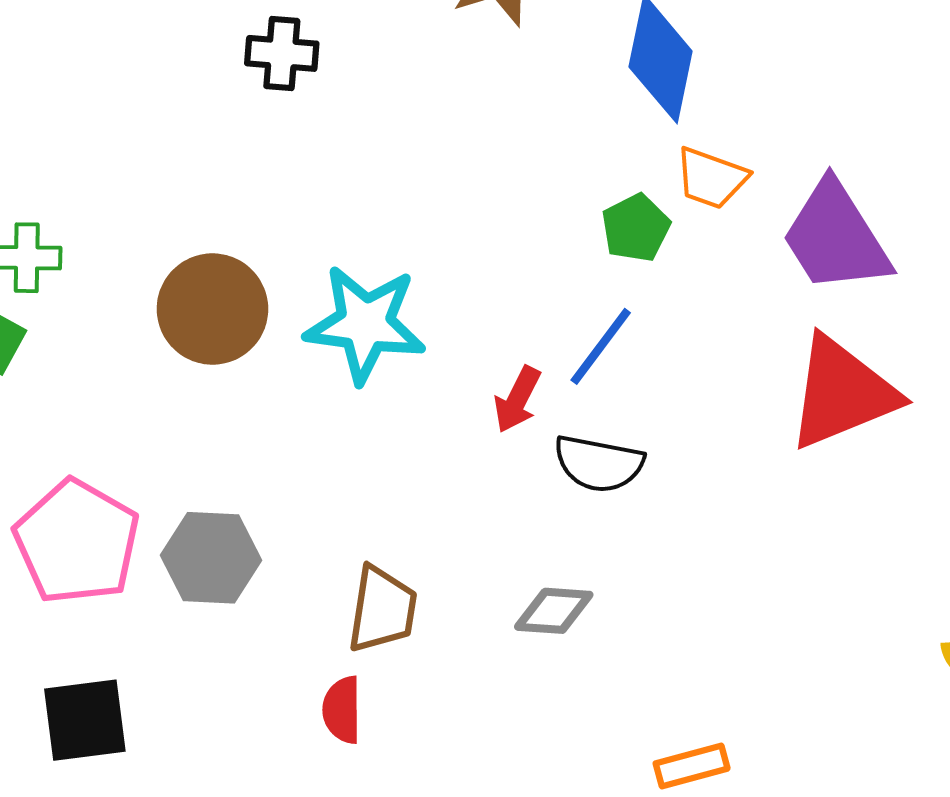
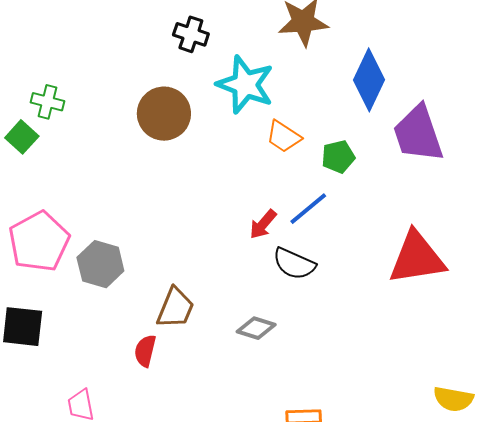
orange trapezoid: (711, 178) -> (284, 137), moved
purple trapezoid: (836, 237) -> (418, 134), moved
brown circle: (212, 309) -> (164, 114), moved
cyan star: (365, 324) -> (245, 85), moved

